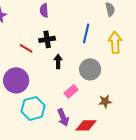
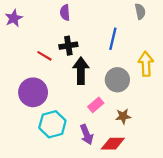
yellow arrow: (115, 42) -> (146, 64), moved
black arrow: (58, 61) -> (81, 71), size x1.6
brown star: (105, 101) -> (123, 116), moved

